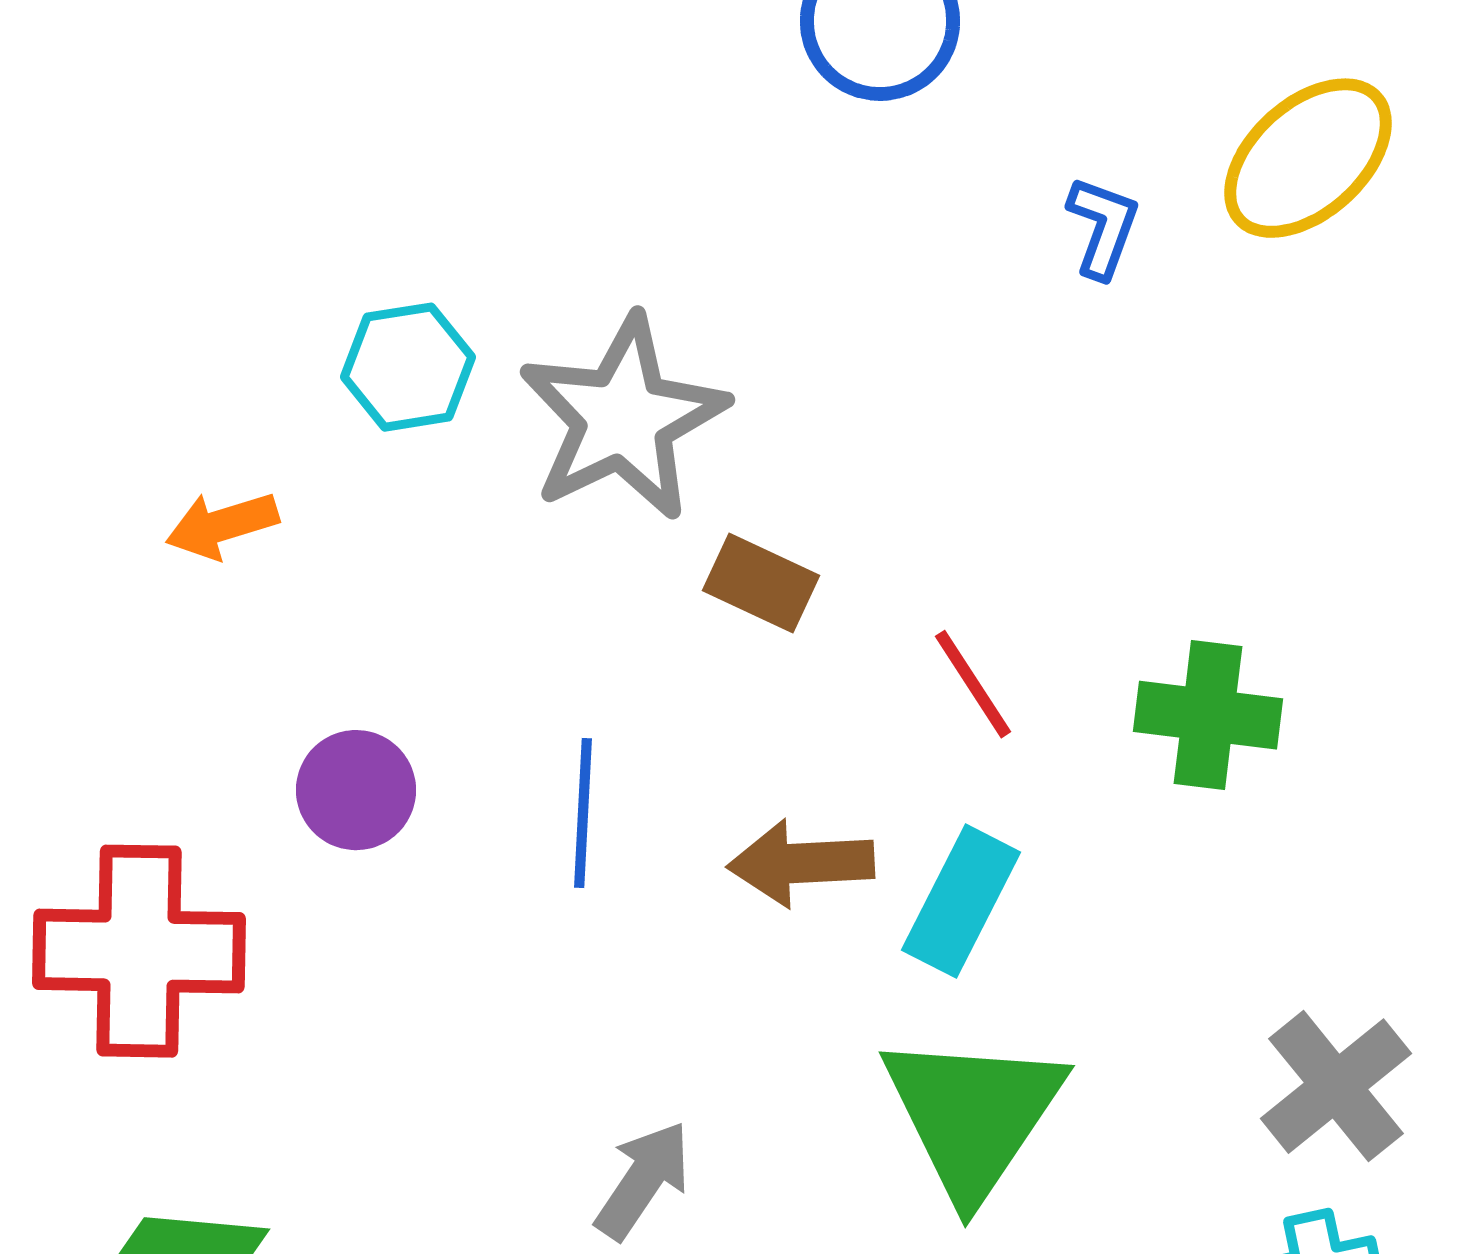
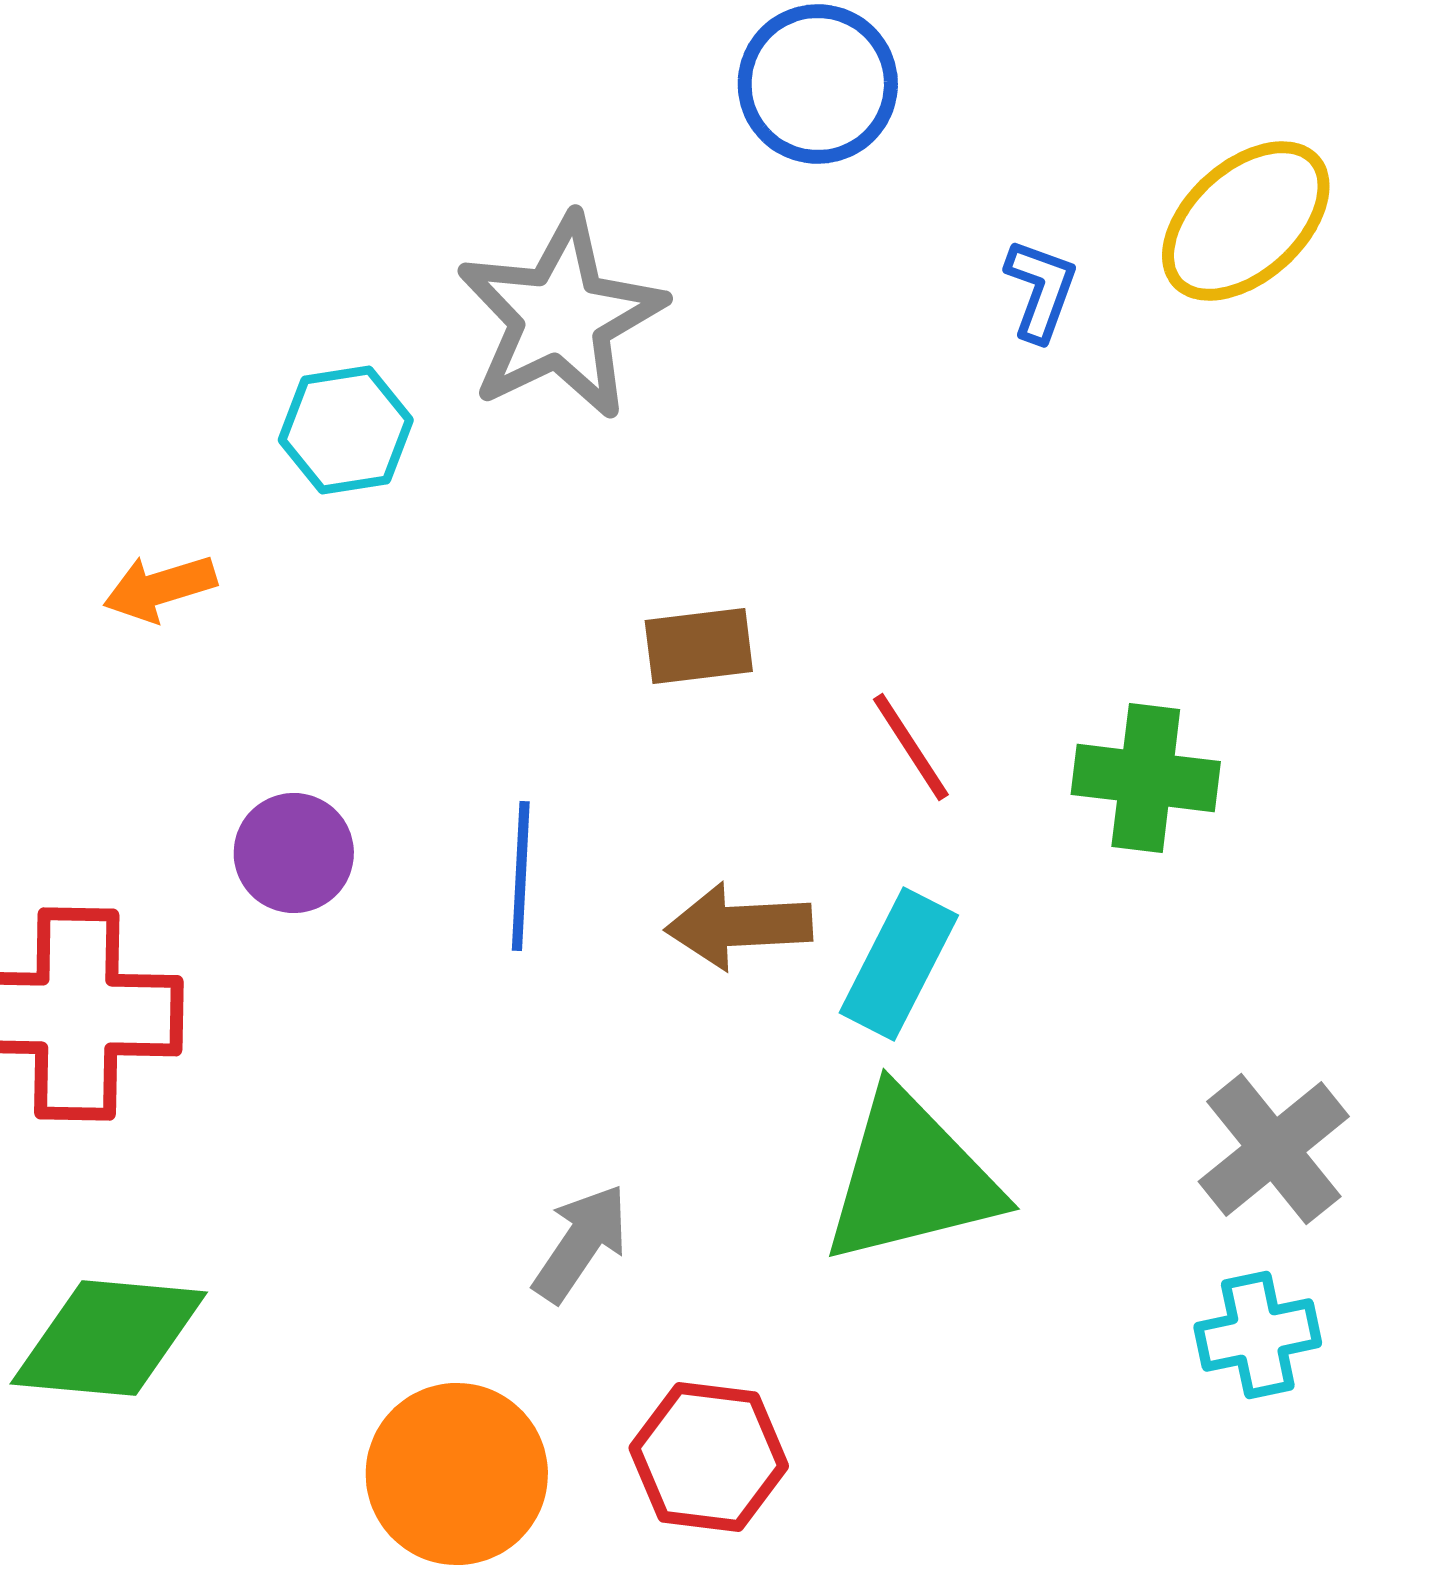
gray star: (623, 418) -> (561, 317), moved
brown rectangle: (761, 583) -> (699, 646), turned -32
green triangle: (973, 1115) -> (911, 1178), turned 42

